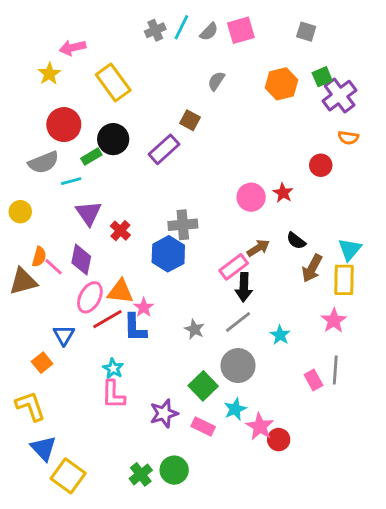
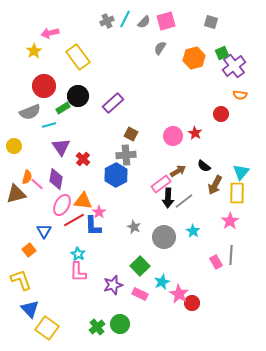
gray semicircle: (216, 81) -> (160, 48), moved
brown square: (190, 120) -> (131, 134), moved
gray line: (238, 322) -> (184, 201), moved
gray circle: (238, 366) -> (164, 237), moved

